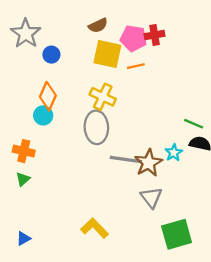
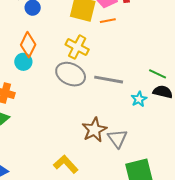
gray ellipse: (96, 127) -> (71, 74), turned -64
gray line: (126, 159) -> (109, 80), moved
brown star: (148, 163) -> (94, 130), moved

